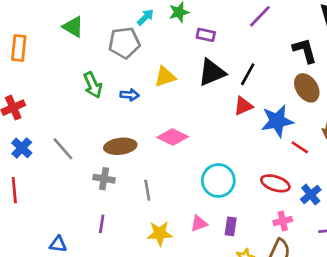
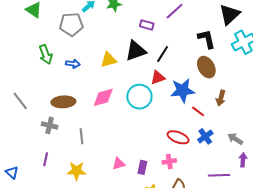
purple rectangle: (206, 35) -> (147, 25), moved
yellow triangle: (165, 77) -> (109, 60), moved
pink diamond: (173, 137) -> (103, 97), turned -45
cyan circle: (218, 181) -> (139, 97), moved
blue cross: (311, 195) -> (205, 136), moved
pink cross: (283, 221) -> (169, 161), moved
yellow star: (160, 233) -> (77, 171), moved
blue triangle: (58, 244) -> (12, 172), turned 32

